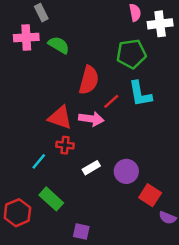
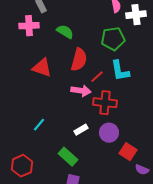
green semicircle: (59, 45) -> (65, 32), moved
red triangle: (60, 118) -> (42, 68), moved
red cross: (65, 145) -> (105, 103), moved, size x1.6
green rectangle: (51, 199) -> (68, 157), moved

